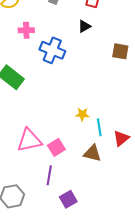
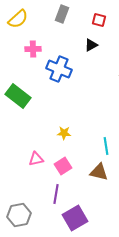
yellow star: (82, 114) -> (64, 133), moved
pink triangle: (29, 140) -> (36, 159), size x0.6
purple square: (68, 199) -> (75, 218), size x1.4

